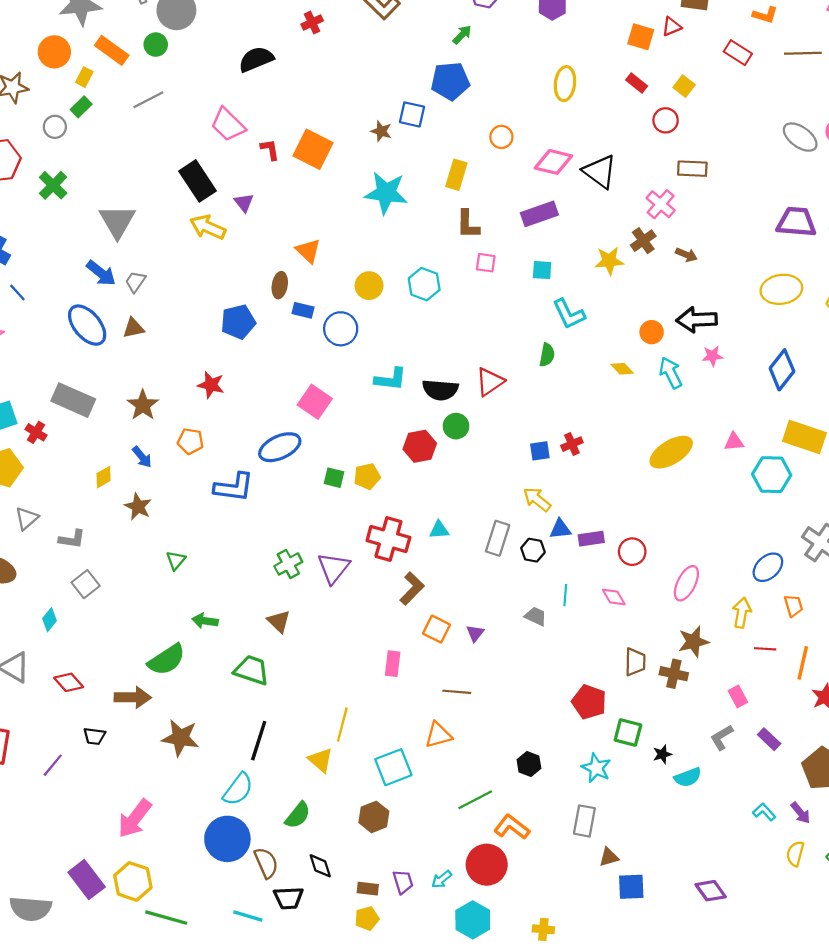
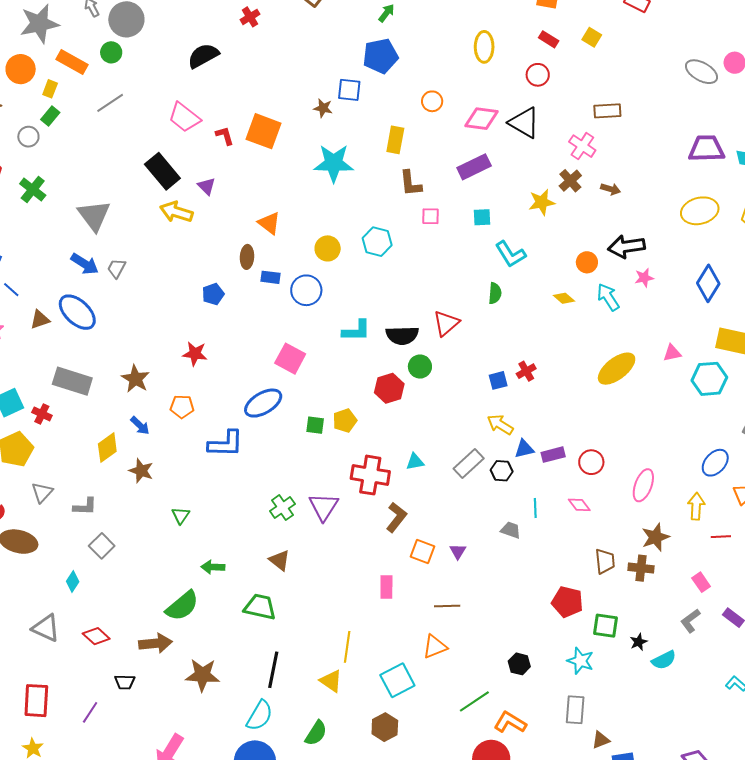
red circle: (666, 120) -> (538, 75), moved
blue pentagon: (238, 322) -> (213, 294), size x0.7
brown triangle: (133, 328) -> (40, 320), moved
yellow diamond: (104, 477) -> (107, 448), size x1.4
gray rectangle: (498, 538) -> (469, 463), turned 36

